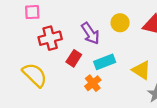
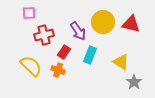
yellow circle: (120, 23) -> (103, 22), size x1.5
cyan rectangle: (105, 62) -> (90, 55), turned -48
orange cross: (93, 83) -> (58, 70), moved, turned -32

